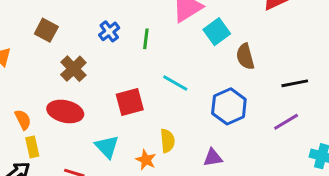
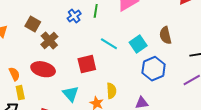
brown square: (46, 30) -> (33, 24), moved
cyan square: (217, 32) -> (138, 44), moved
green line: (146, 39) -> (96, 11), moved
cyan line: (175, 83) -> (109, 44), moved

